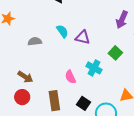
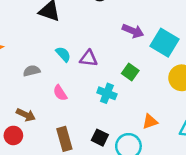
purple arrow: (122, 20) -> (133, 31), turned -84
pink semicircle: (70, 77) -> (60, 93), moved
red circle: (22, 97) -> (13, 135), moved

